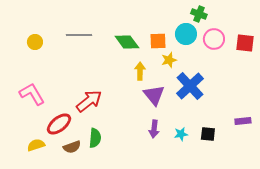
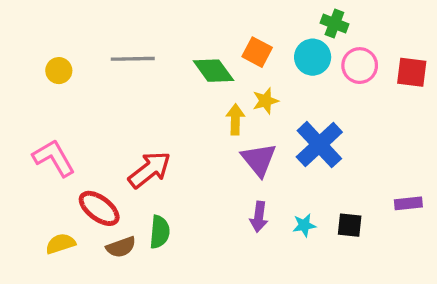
orange square: (158, 41) -> (257, 52), moved, turned 30
yellow star: (169, 60) -> (266, 101), moved
red ellipse: (59, 124) -> (99, 208), turned 75

